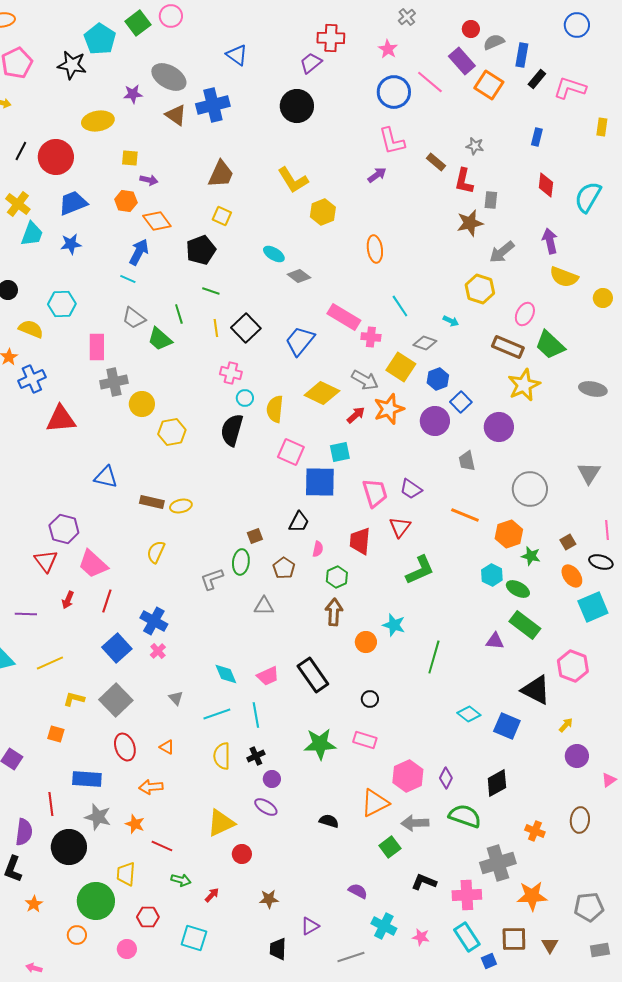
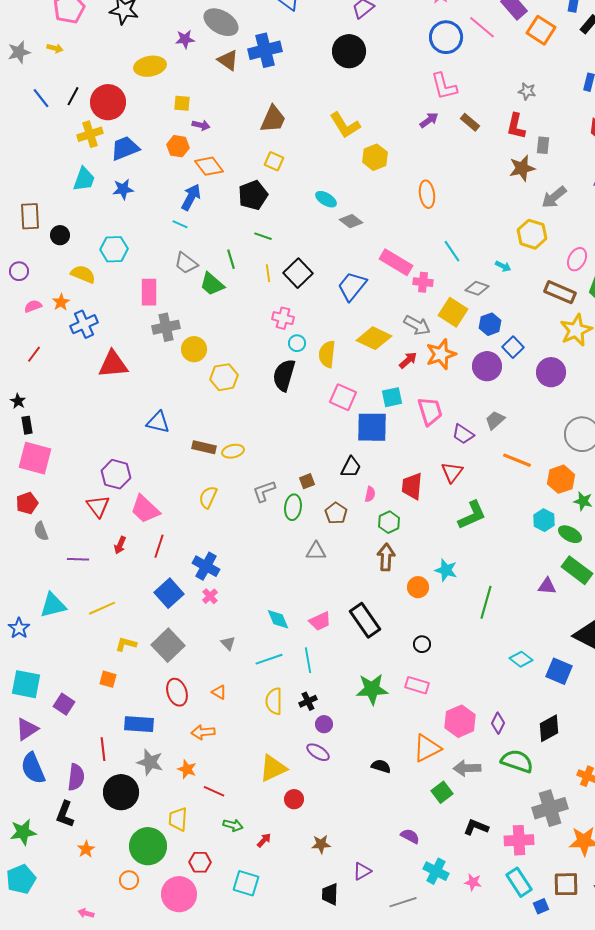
brown rectangle: (436, 162) -> (470, 122), moved
yellow cross: (18, 204) -> (90, 134), moved, turned 35
gray trapezoid: (467, 461) -> (495, 420), moved, turned 60
pink trapezoid: (375, 493) -> (430, 411), moved
gray L-shape: (212, 579) -> (264, 491), moved
pink circle: (127, 949) -> (179, 894), size x1.8

